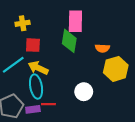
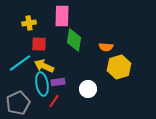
pink rectangle: (75, 21) -> (62, 16), moved
red line: (48, 104) -> (54, 101), turned -56
purple rectangle: (33, 109) -> (58, 82), moved

